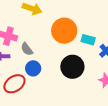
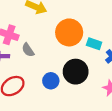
blue circle: (33, 68) -> (51, 81), moved

